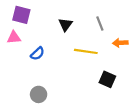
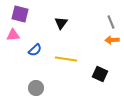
gray line: (100, 23) -> (111, 22), moved
yellow line: (86, 51) -> (66, 59), moved

